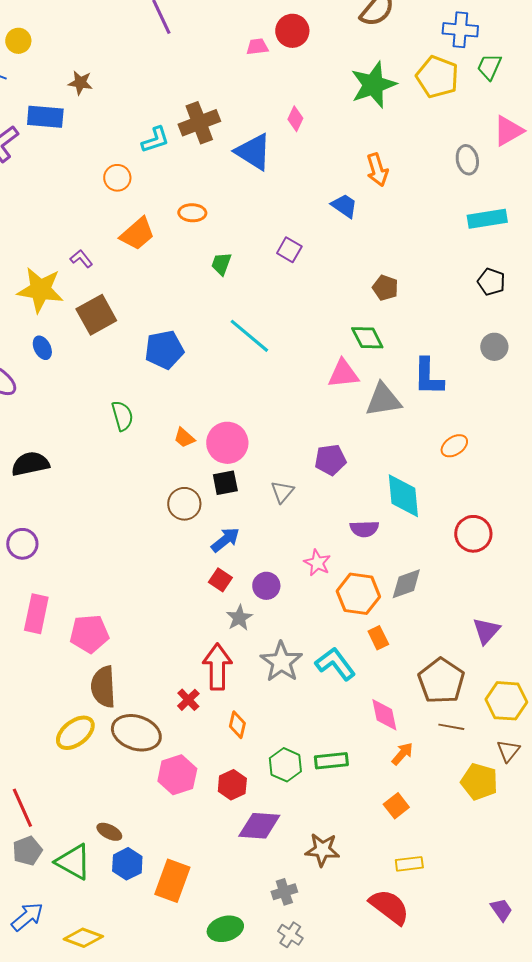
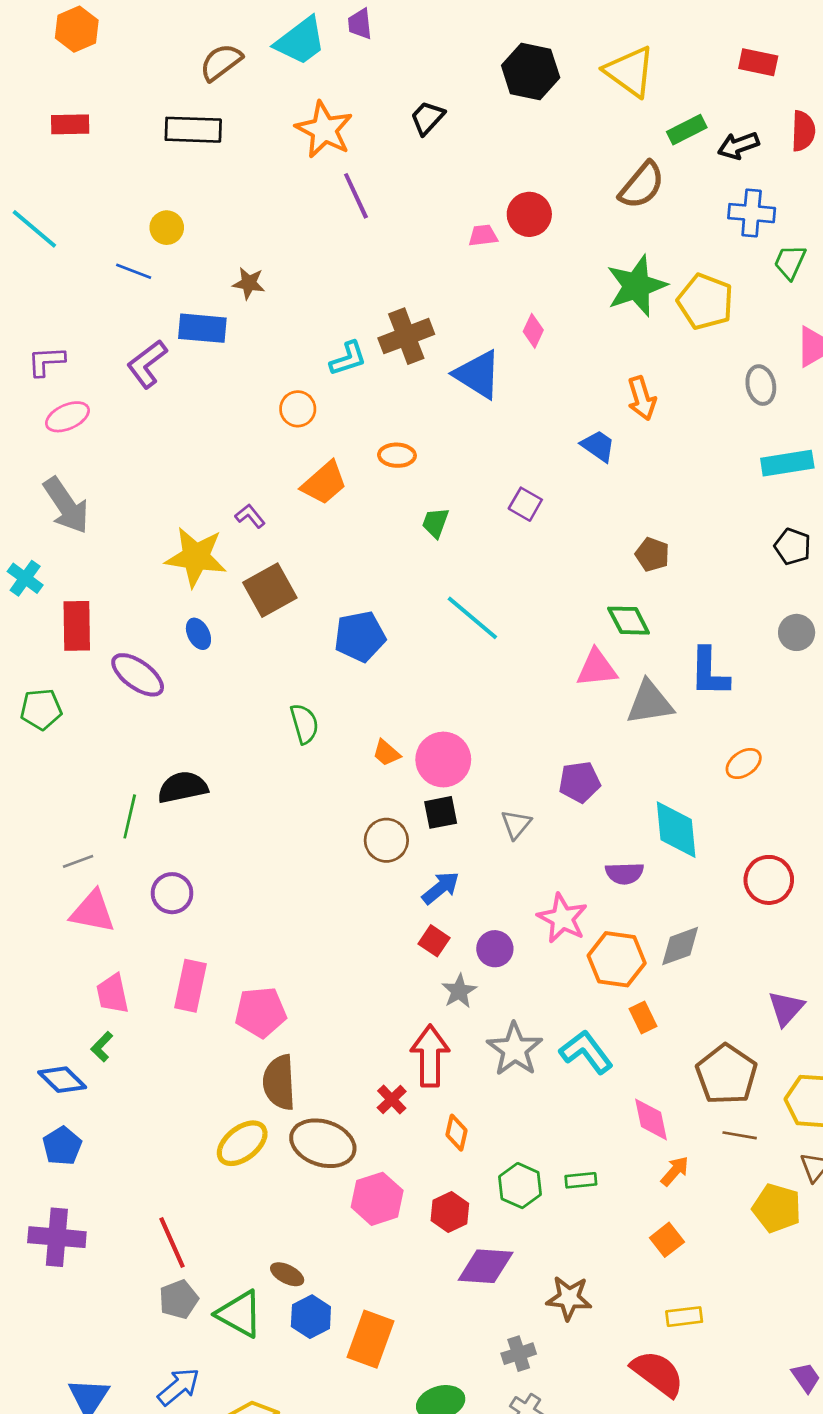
yellow pentagon: (437, 77) -> (705, 302), moved
pink star: (317, 563) -> (562, 918), size x1.4
green rectangle: (331, 761) -> (581, 1180), size x0.7

